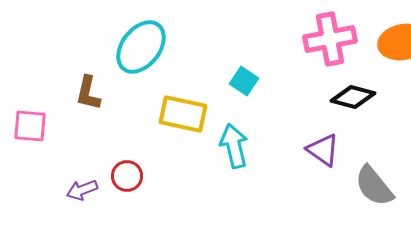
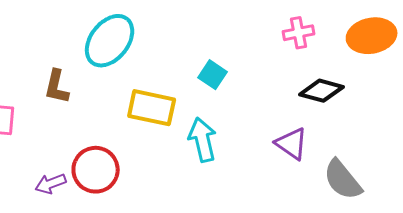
pink cross: (330, 39) -> (299, 33), size x0.6
red circle: (127, 176) -> (96, 170), size x1.5

